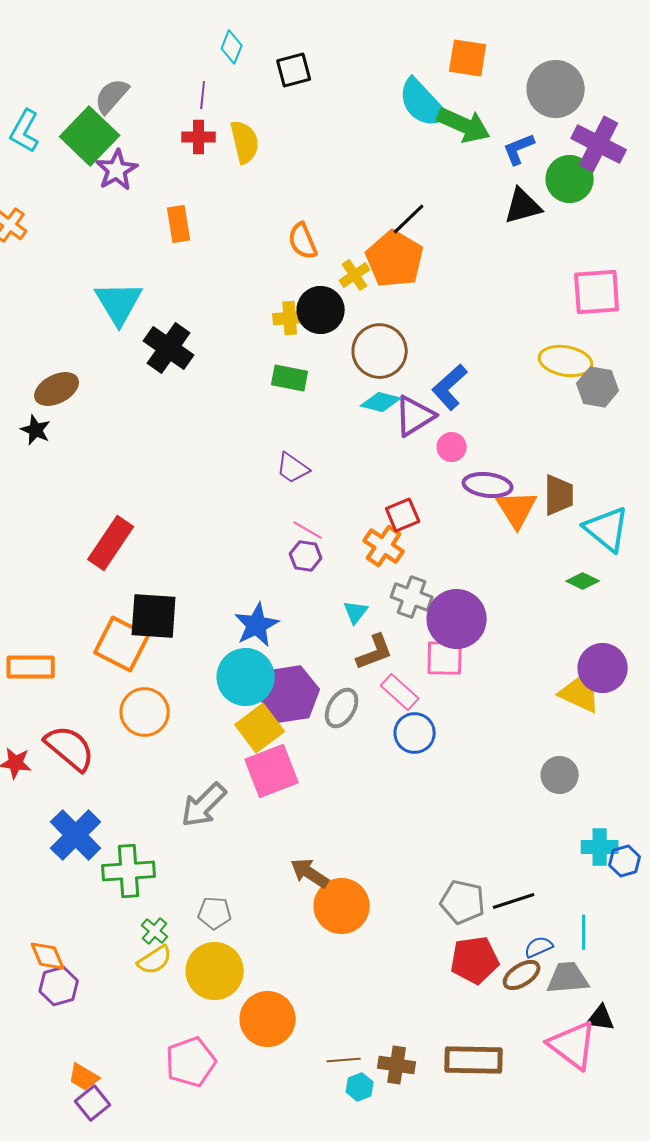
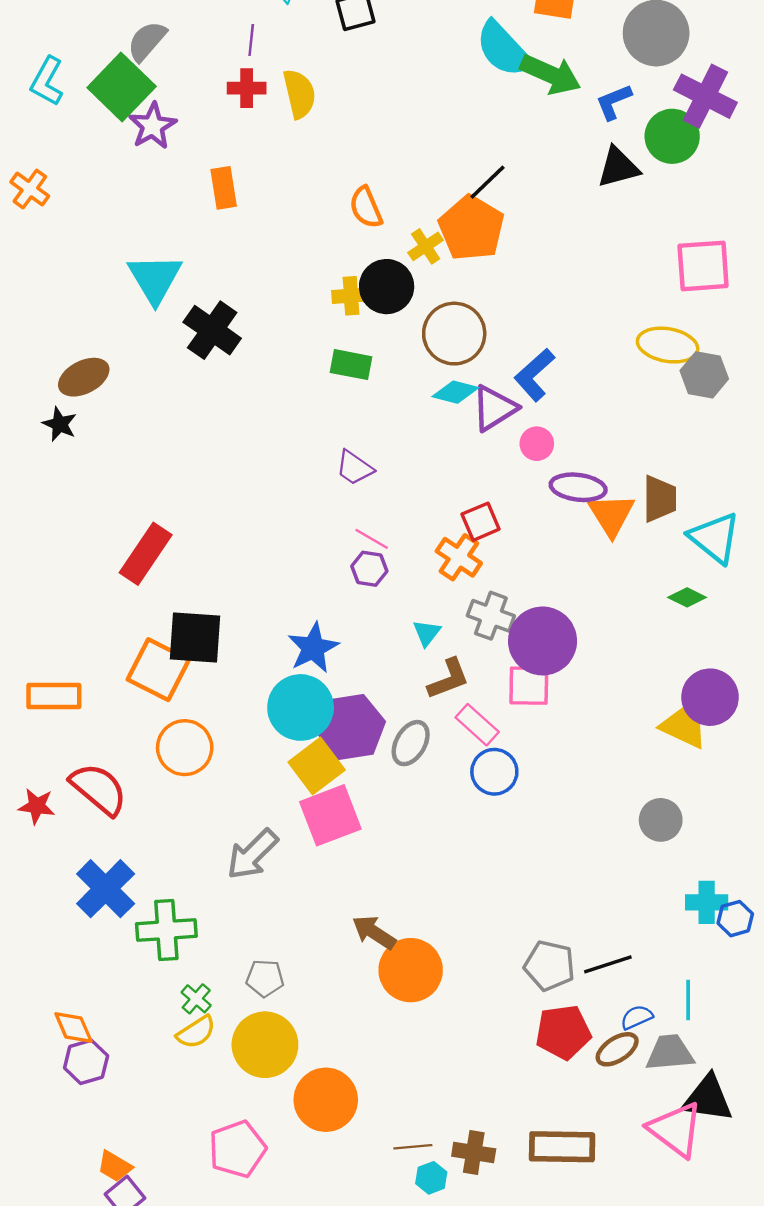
black triangle: (601, 1018) -> (708, 1099), size x1.6

